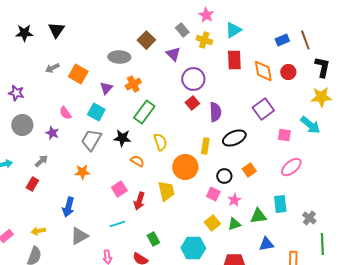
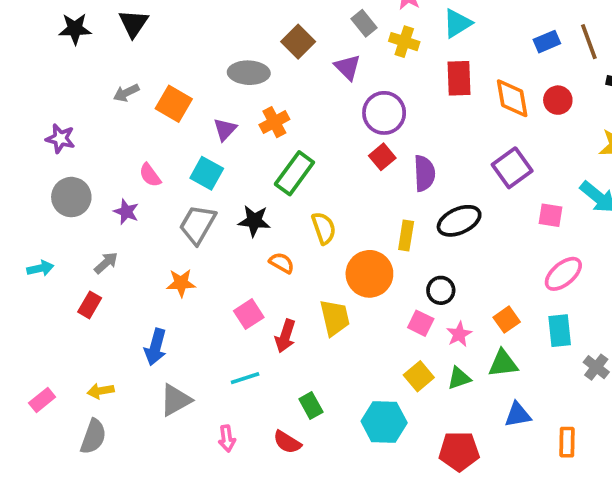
orange square: (249, 170) -> (507, 320), moved
cyan rectangle: (280, 204) -> (560, 331), moved

